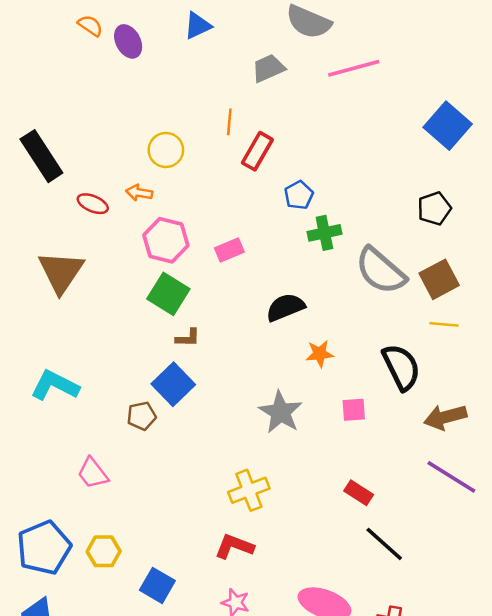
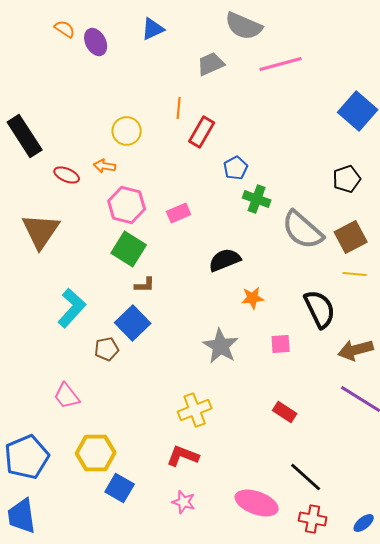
green cross: (324, 233) -> (257, 199), turned 32
cyan L-shape: (55, 385) -> (72, 308), moved, turned 105
black line: (384, 544) -> (306, 477), moved
yellow hexagon: (104, 551) -> (96, 453), moved, size x1.4

